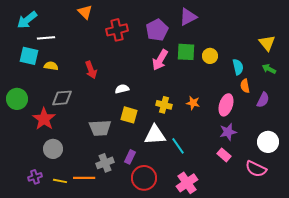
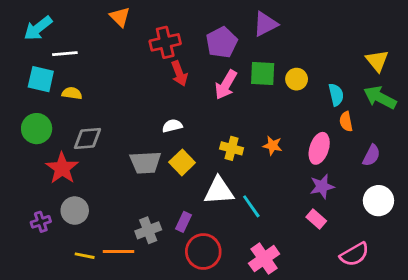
green arrow: (269, 69) -> (380, 97), size x1.6
red arrow: (91, 70) -> (179, 73), moved
green circle: (17, 99) -> (37, 129), moved
purple semicircle: (263, 100) -> (371, 155), moved
yellow square: (129, 115) -> (182, 162), turned 30
gray trapezoid: (100, 128) -> (145, 162), moved
pink semicircle: (256, 169) -> (354, 254), moved, turned -55
purple cross: (35, 177) -> (41, 222), moved

